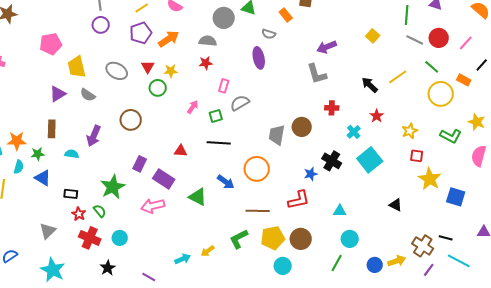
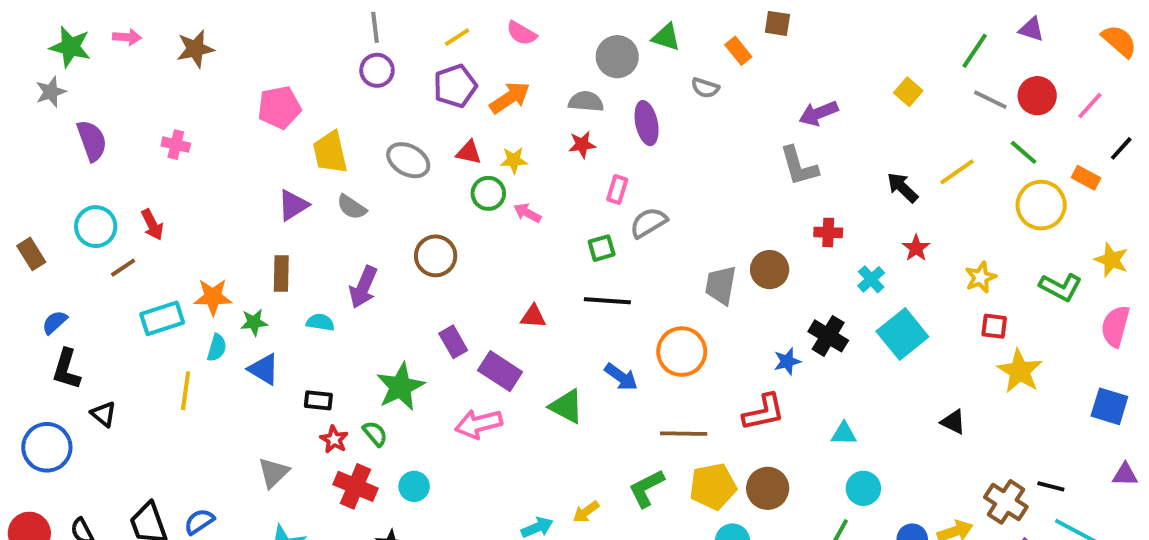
green line: (407, 15) -> (975, 51), turned 30
purple ellipse: (259, 58) -> (647, 123), moved
red triangle: (148, 67) -> (469, 152), turned -48
pink arrow: (193, 107) -> (527, 213), moved, turned -96
purple rectangle: (140, 164) -> (453, 342), turned -56
blue square: (456, 197) -> (1109, 406), moved

